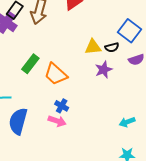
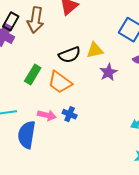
black semicircle: (112, 47) -> (70, 55), moved, size x1.5
pink arrow: (57, 121) -> (47, 115), moved

